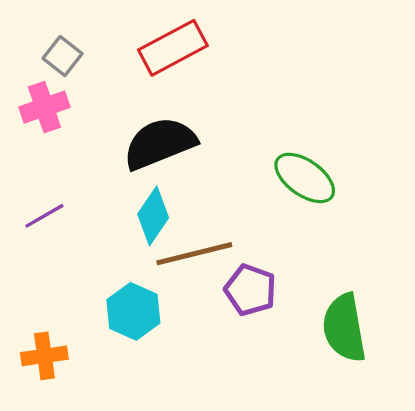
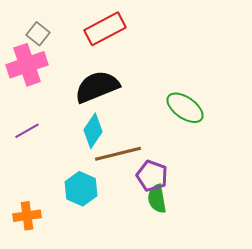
pink cross: (44, 107) -> (27, 65), size x1.4
green semicircle: (344, 328) -> (157, 199), moved, size x0.7

